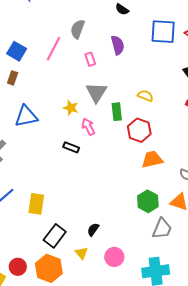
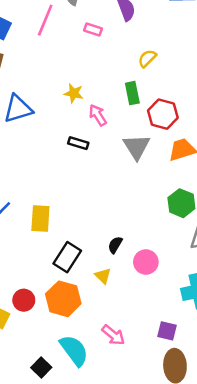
pink rectangle: (90, 59) -> (93, 30), turned -48
gray triangle: (96, 92) -> (137, 147), moved
yellow semicircle: (145, 96) -> (147, 58), moved, turned -63
pink circle: (114, 257) -> (146, 262), moved

